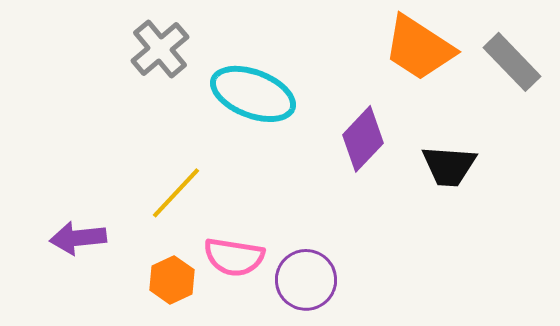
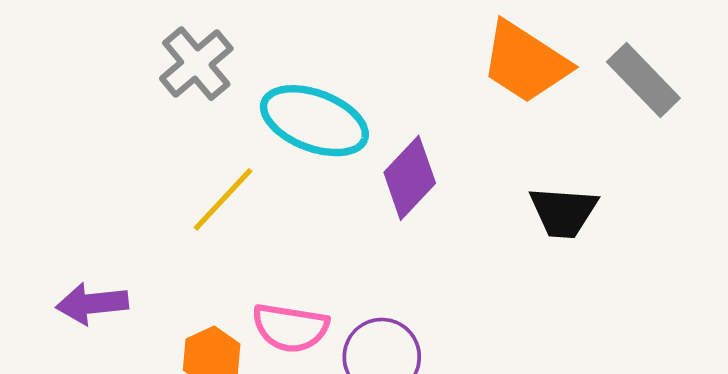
purple diamond: (363, 139) -> (410, 178), moved
yellow line: (176, 193) -> (223, 199), moved

